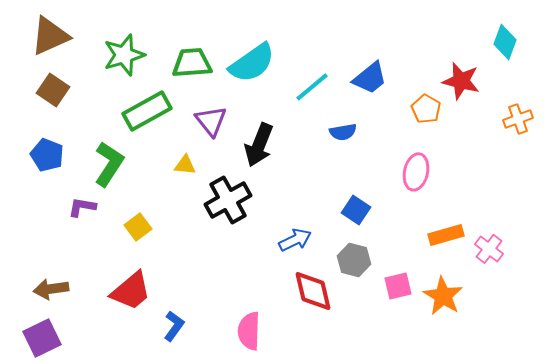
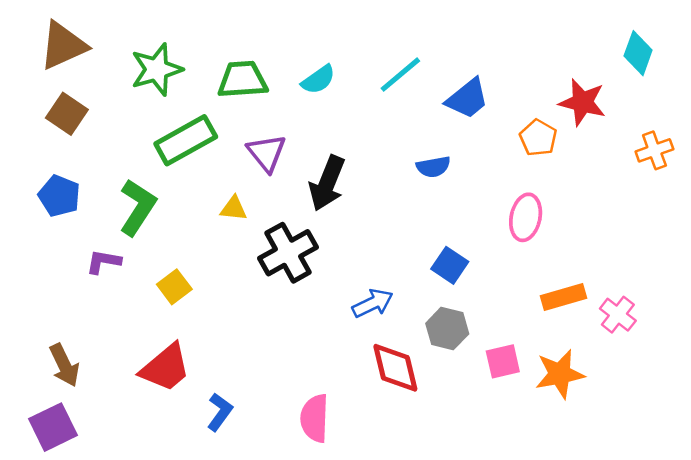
cyan semicircle: (252, 63) -> (318, 80), size x0.6
cyan line: (312, 87) -> (400, 75), moved
brown arrow: (51, 289) -> (64, 365), turned -108
orange star: (443, 296) -> (560, 374), turned 30

